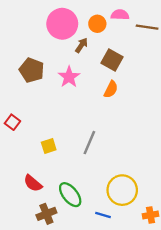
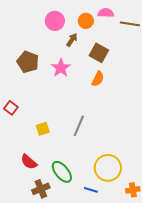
pink circle: (62, 24) -> (55, 21), size x0.7

